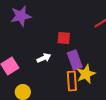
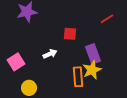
purple rectangle: (75, 60) -> (93, 54), moved

